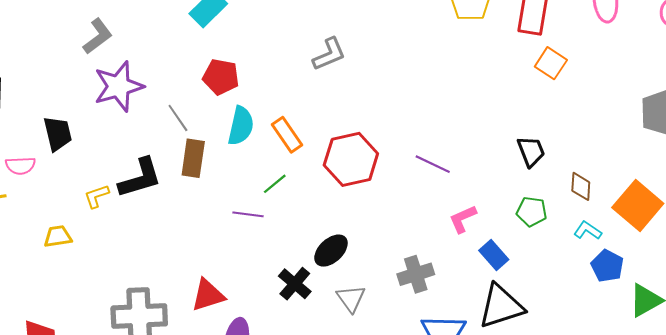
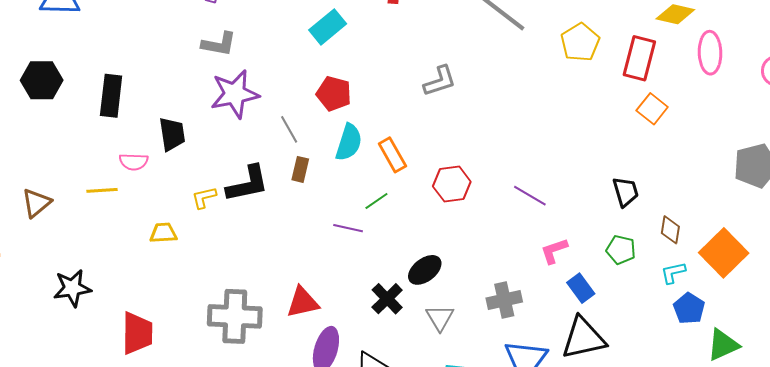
gray L-shape: (98, 36) -> (219, 44), turned 42
brown rectangle: (193, 158) -> (300, 169), size x0.7
red hexagon: (351, 159) -> (452, 184), size x0.7
cyan L-shape: (588, 230) -> (673, 273), turned -52

